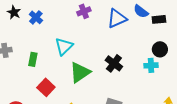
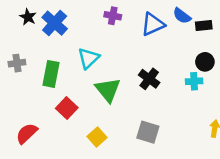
purple cross: (84, 11) -> (113, 16), turned 32
blue cross: (36, 17) -> (55, 23), size x1.5
green rectangle: (33, 59) -> (51, 74), size x1.5
green triangle: (80, 72) -> (108, 90), turned -35

